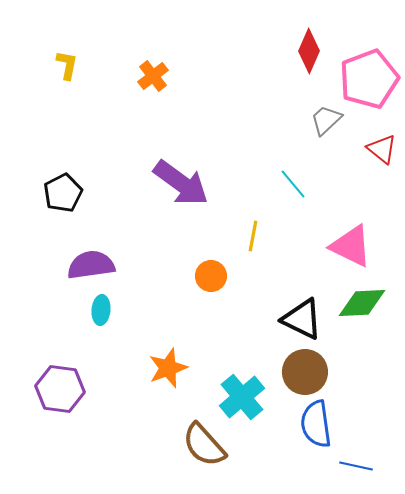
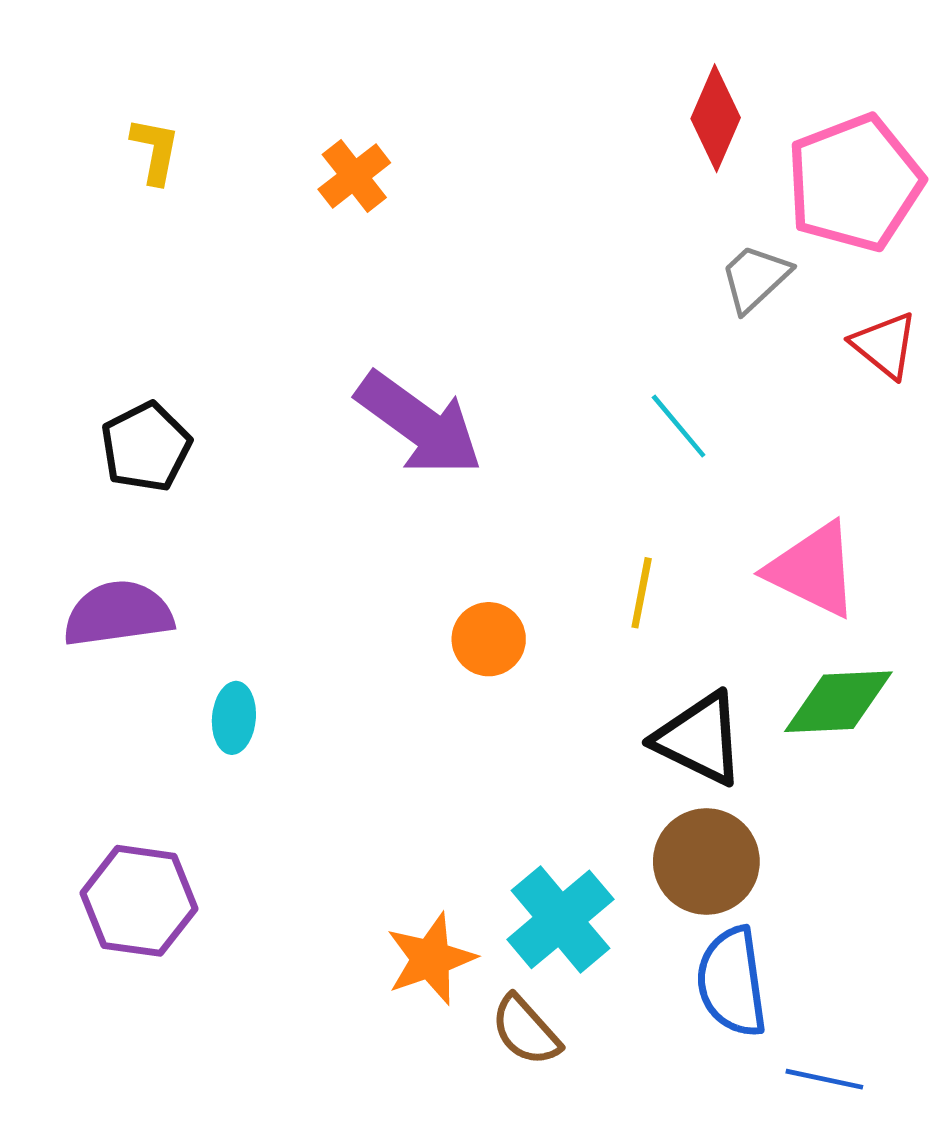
yellow line: (253, 236) -> (642, 593), moved
purple semicircle: (91, 265) -> (118, 614), moved
orange star: (168, 368) -> (431, 959), moved
brown semicircle: (204, 445) -> (526, 1031), moved, size x0.7

